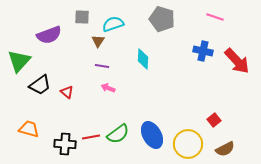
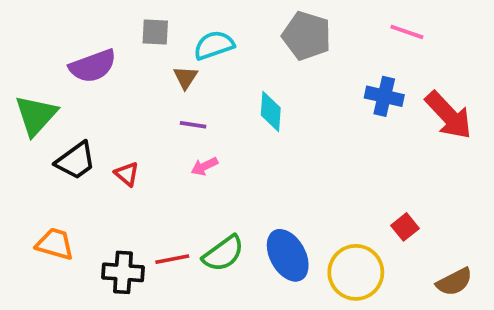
pink arrow: (108, 88) -> (204, 166), turned -48
brown semicircle: (225, 149) -> (454, 282), moved

